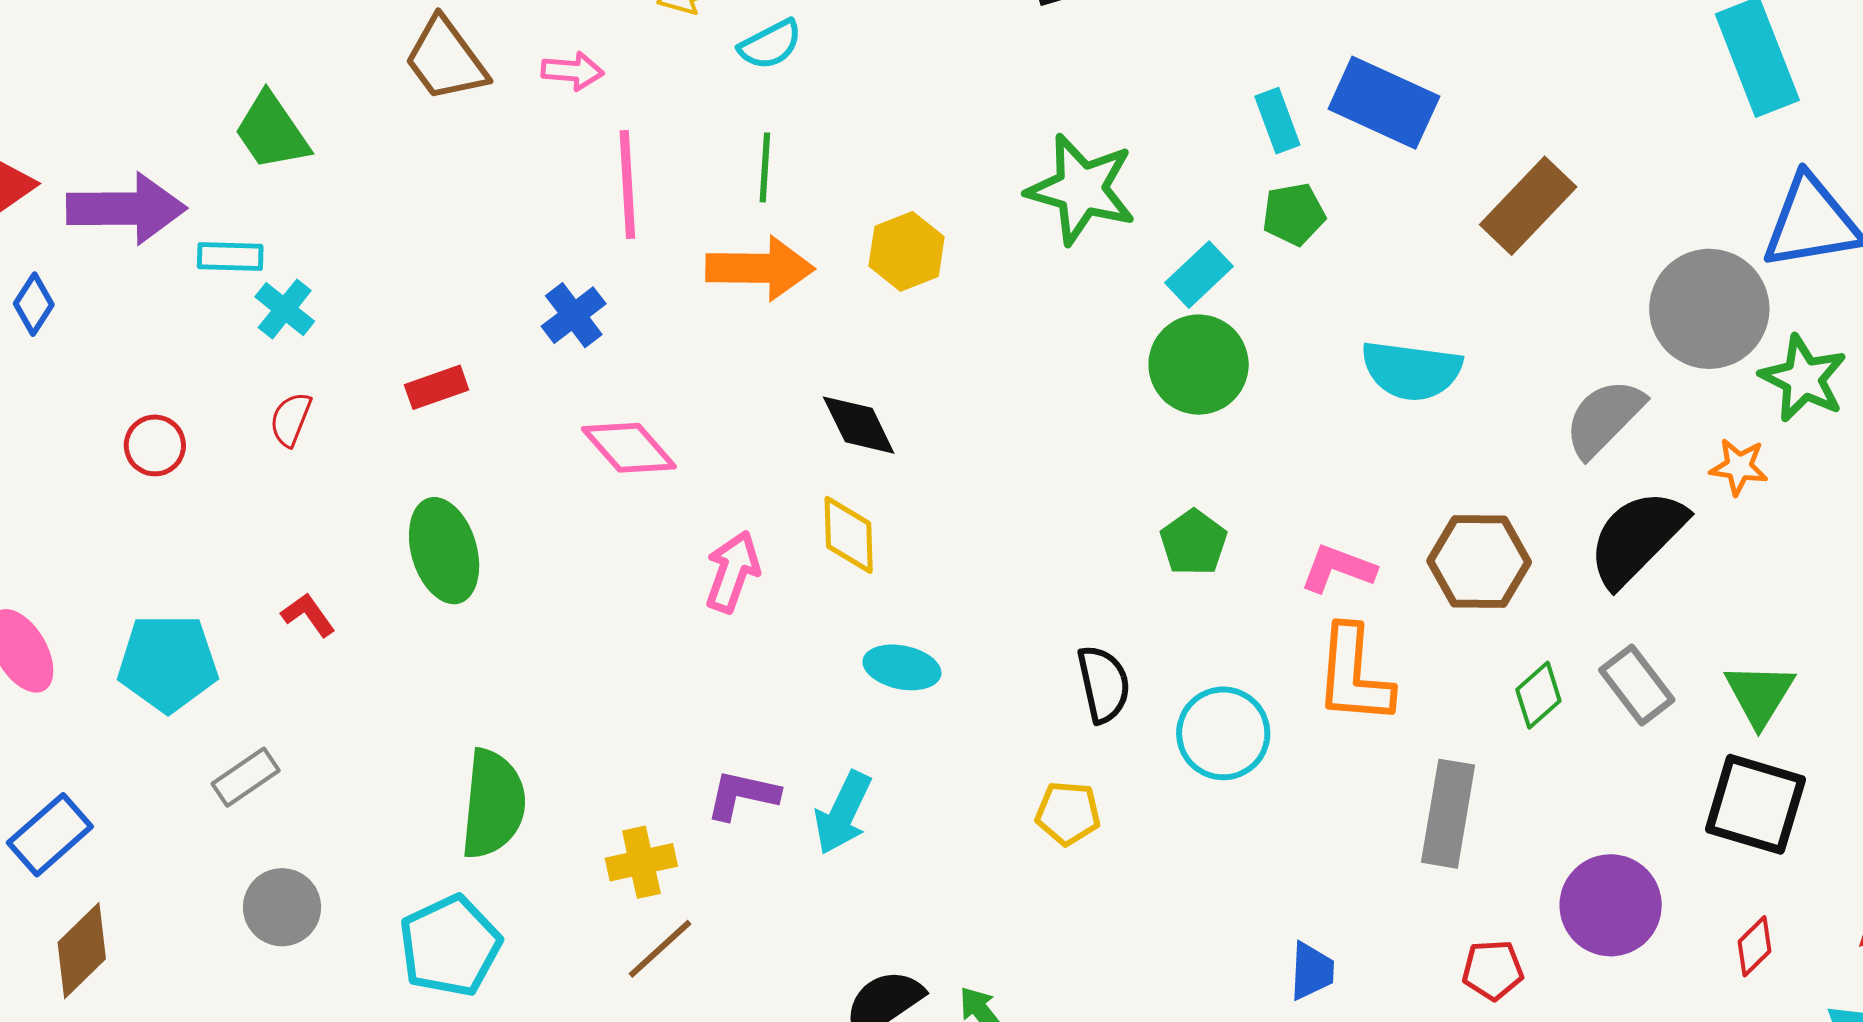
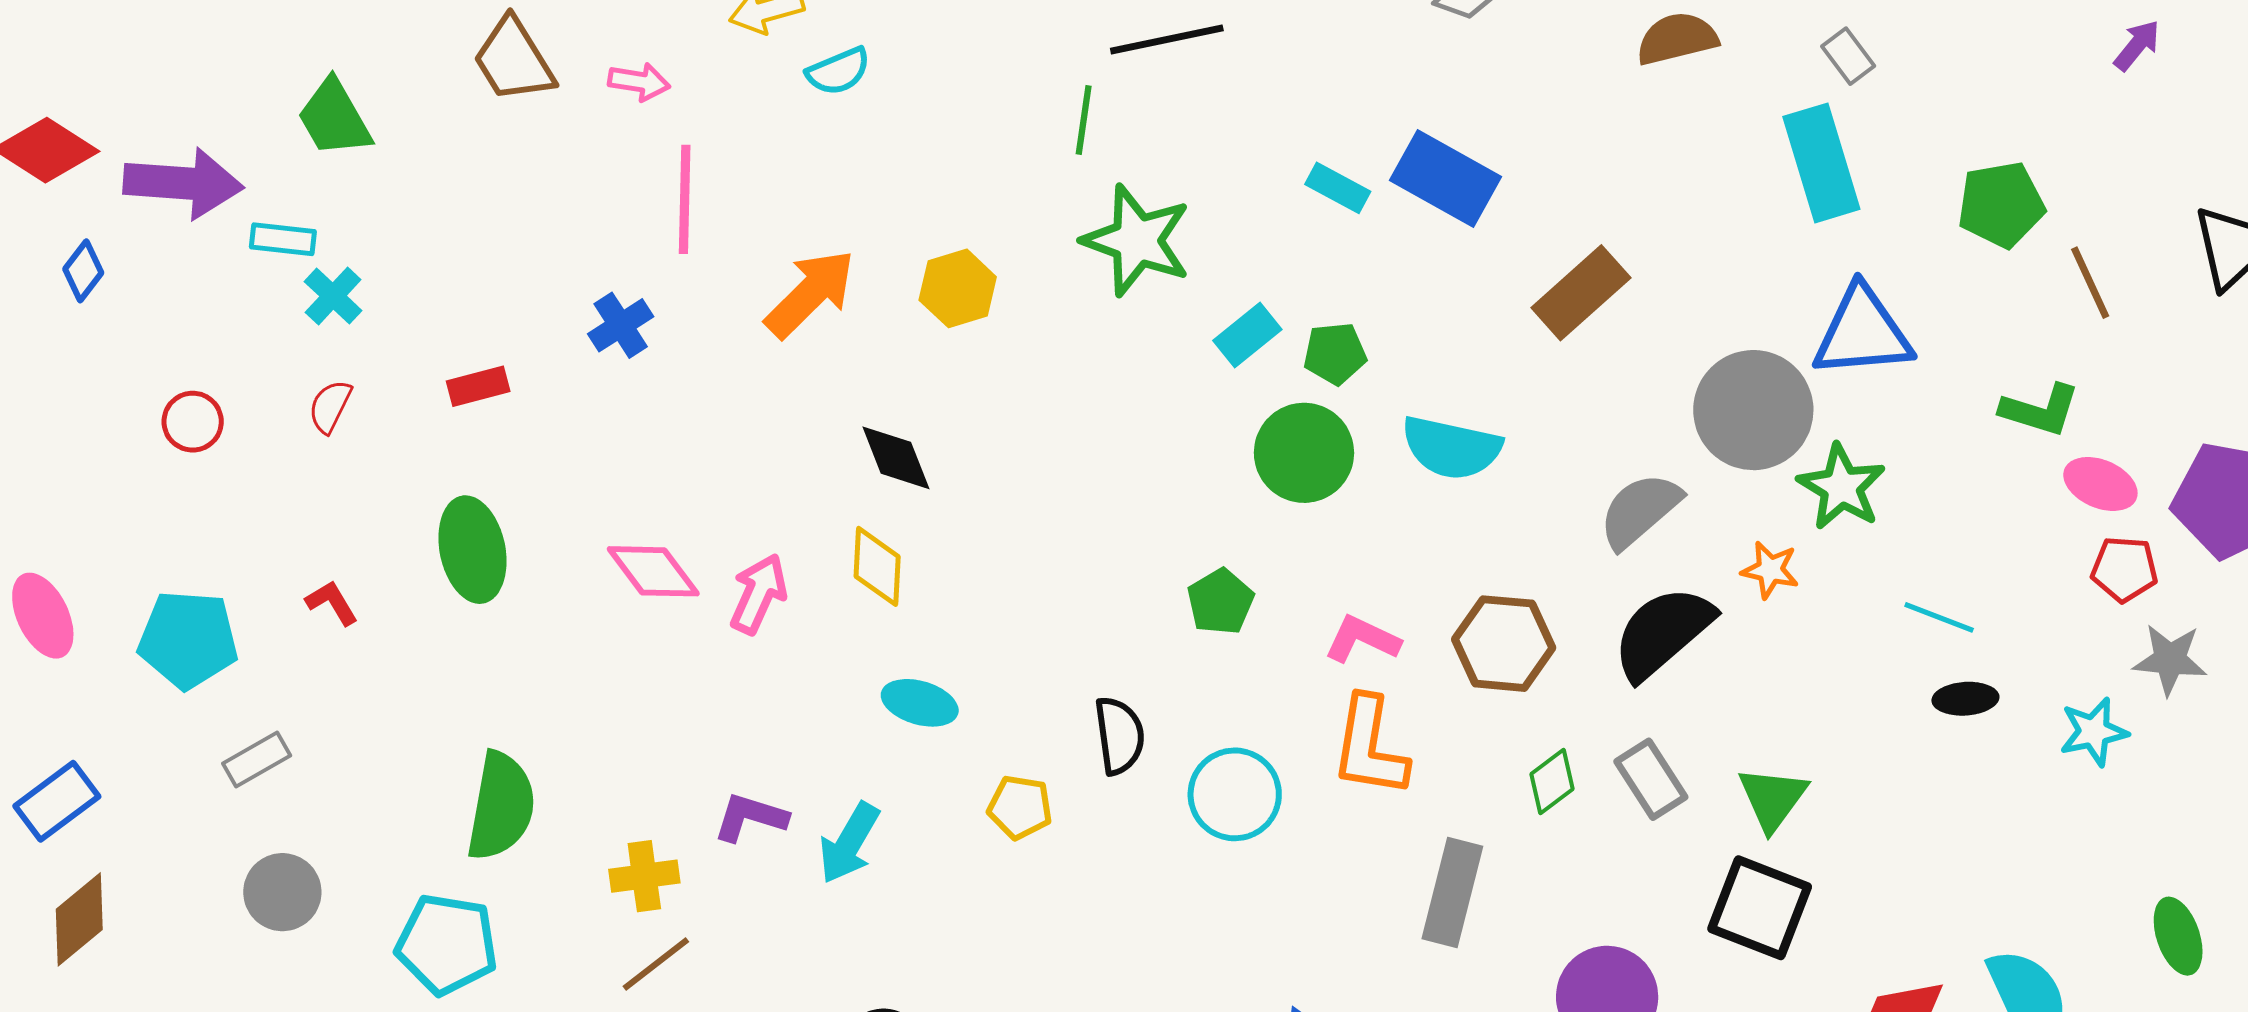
cyan rectangle: (1277, 121) -> (1338, 188), turned -46
green line: (765, 167) -> (1084, 120), moved
green pentagon: (1294, 214) -> (1335, 354), moved
orange arrow: (760, 268) -> (810, 294), turned -50
green circle: (1199, 365) -> (1304, 453), moved
pink diamond: (629, 448) -> (653, 571), moved
yellow pentagon: (1068, 813) -> (1020, 807), moved
cyan pentagon: (450, 946) -> (447, 944), turned 30

